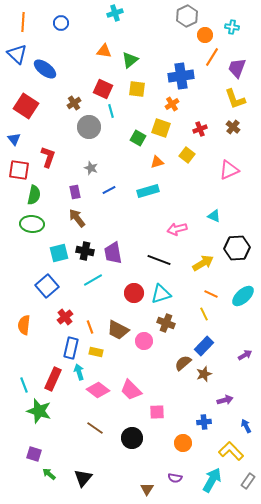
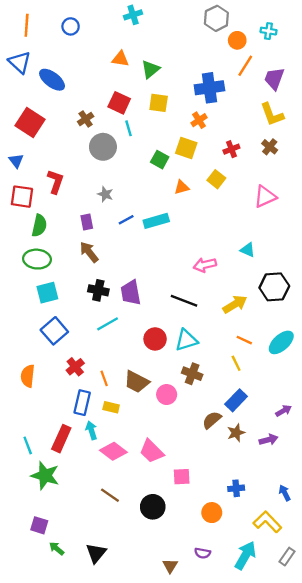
cyan rectangle: (148, 191) -> (156, 221), moved
cyan square: (59, 253) -> (47, 293), moved
purple arrow: (225, 400) -> (268, 440), moved

